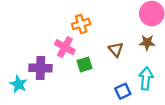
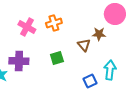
brown star: (147, 42) -> (99, 34), moved
pink cross: (65, 47) -> (27, 27), moved

